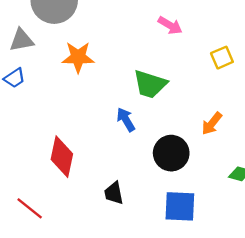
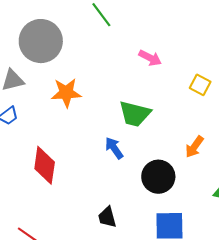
yellow square: (222, 58) -> (200, 85), turned -35
red diamond: (62, 157) -> (45, 165), moved

